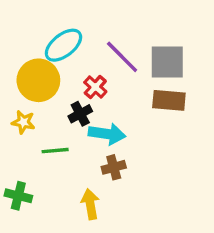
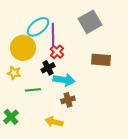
purple line: (122, 57) -> (53, 35), moved, turned 45
gray square: (167, 62) -> (90, 22), moved, turned -30
green cross: (18, 196) -> (11, 117), turned 35
yellow arrow: (90, 204) -> (54, 122), turned -66

